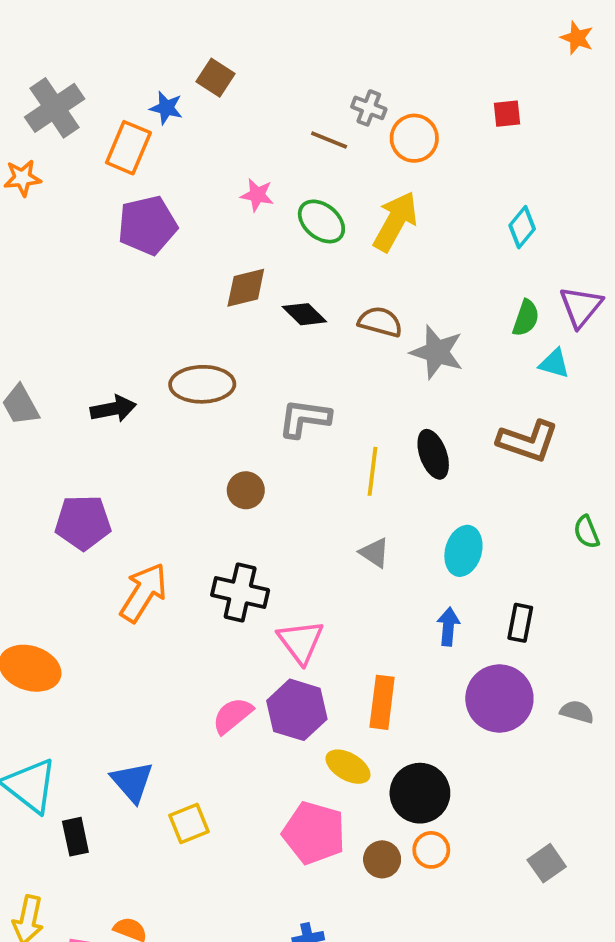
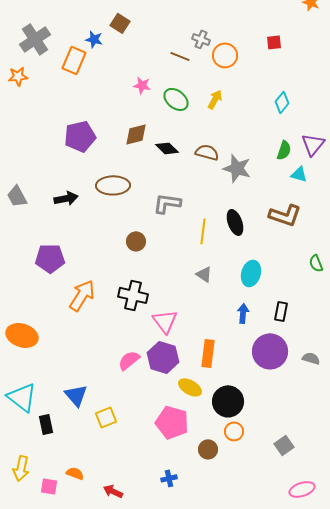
yellow arrow: (395, 221) -> (215, 99), size x0.6
purple pentagon: (147, 225) -> (80, 136), moved
brown circle: (382, 859) -> (208, 449), moved
gray square: (547, 863) -> (284, 445), moved

